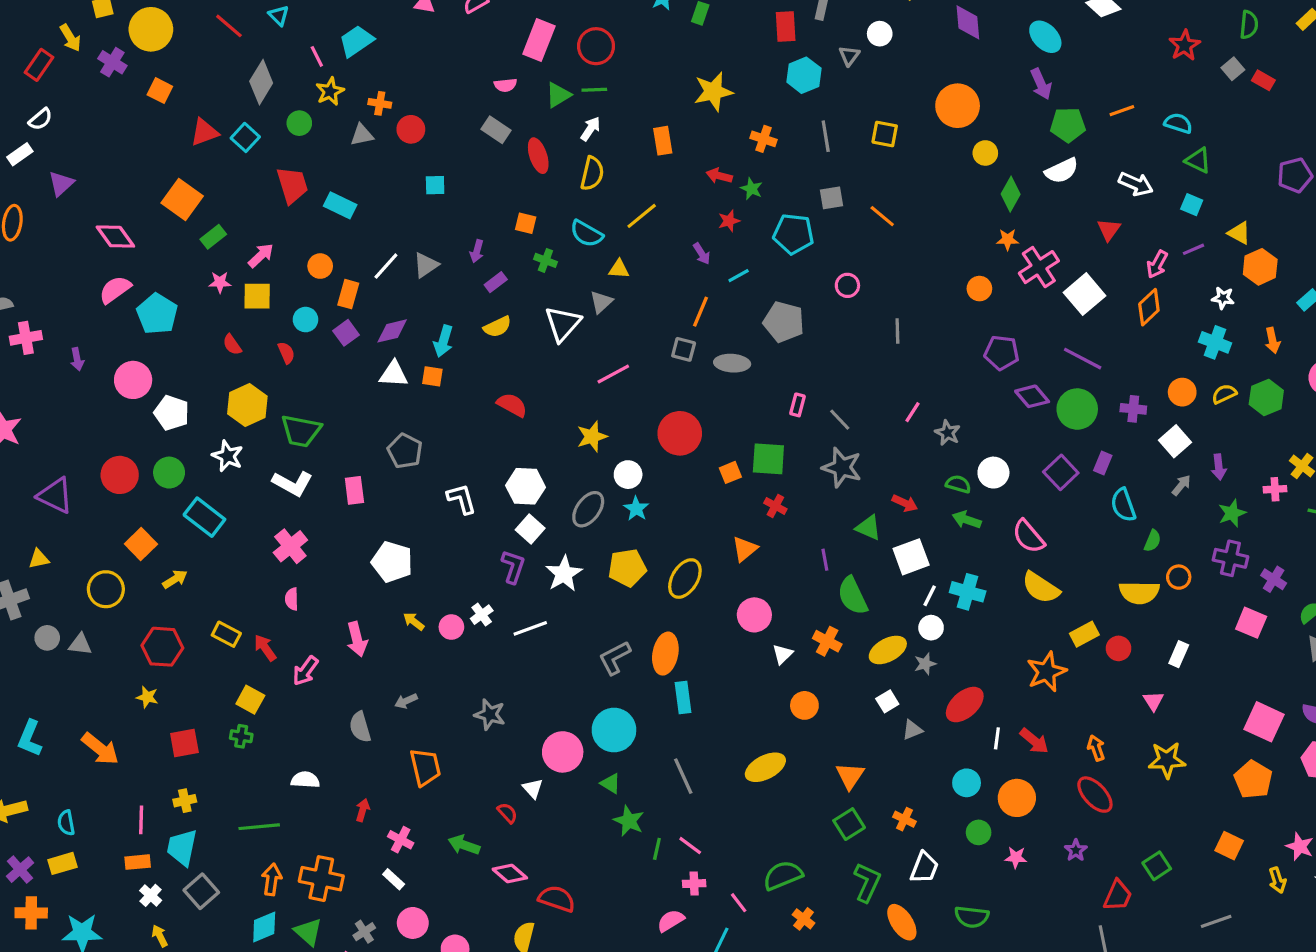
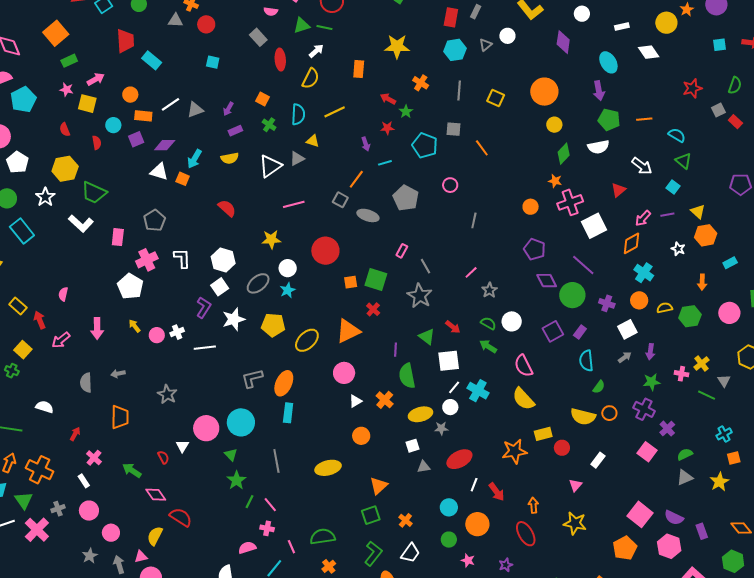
cyan semicircle: (586, 234) -> (298, 114), turned -130
orange rectangle: (348, 294) -> (143, 116), turned 66
cyan cross: (1215, 342) -> (644, 273), moved
pink cross: (290, 546) -> (147, 260), moved
orange triangle: (745, 549) -> (348, 331), size x1.5

